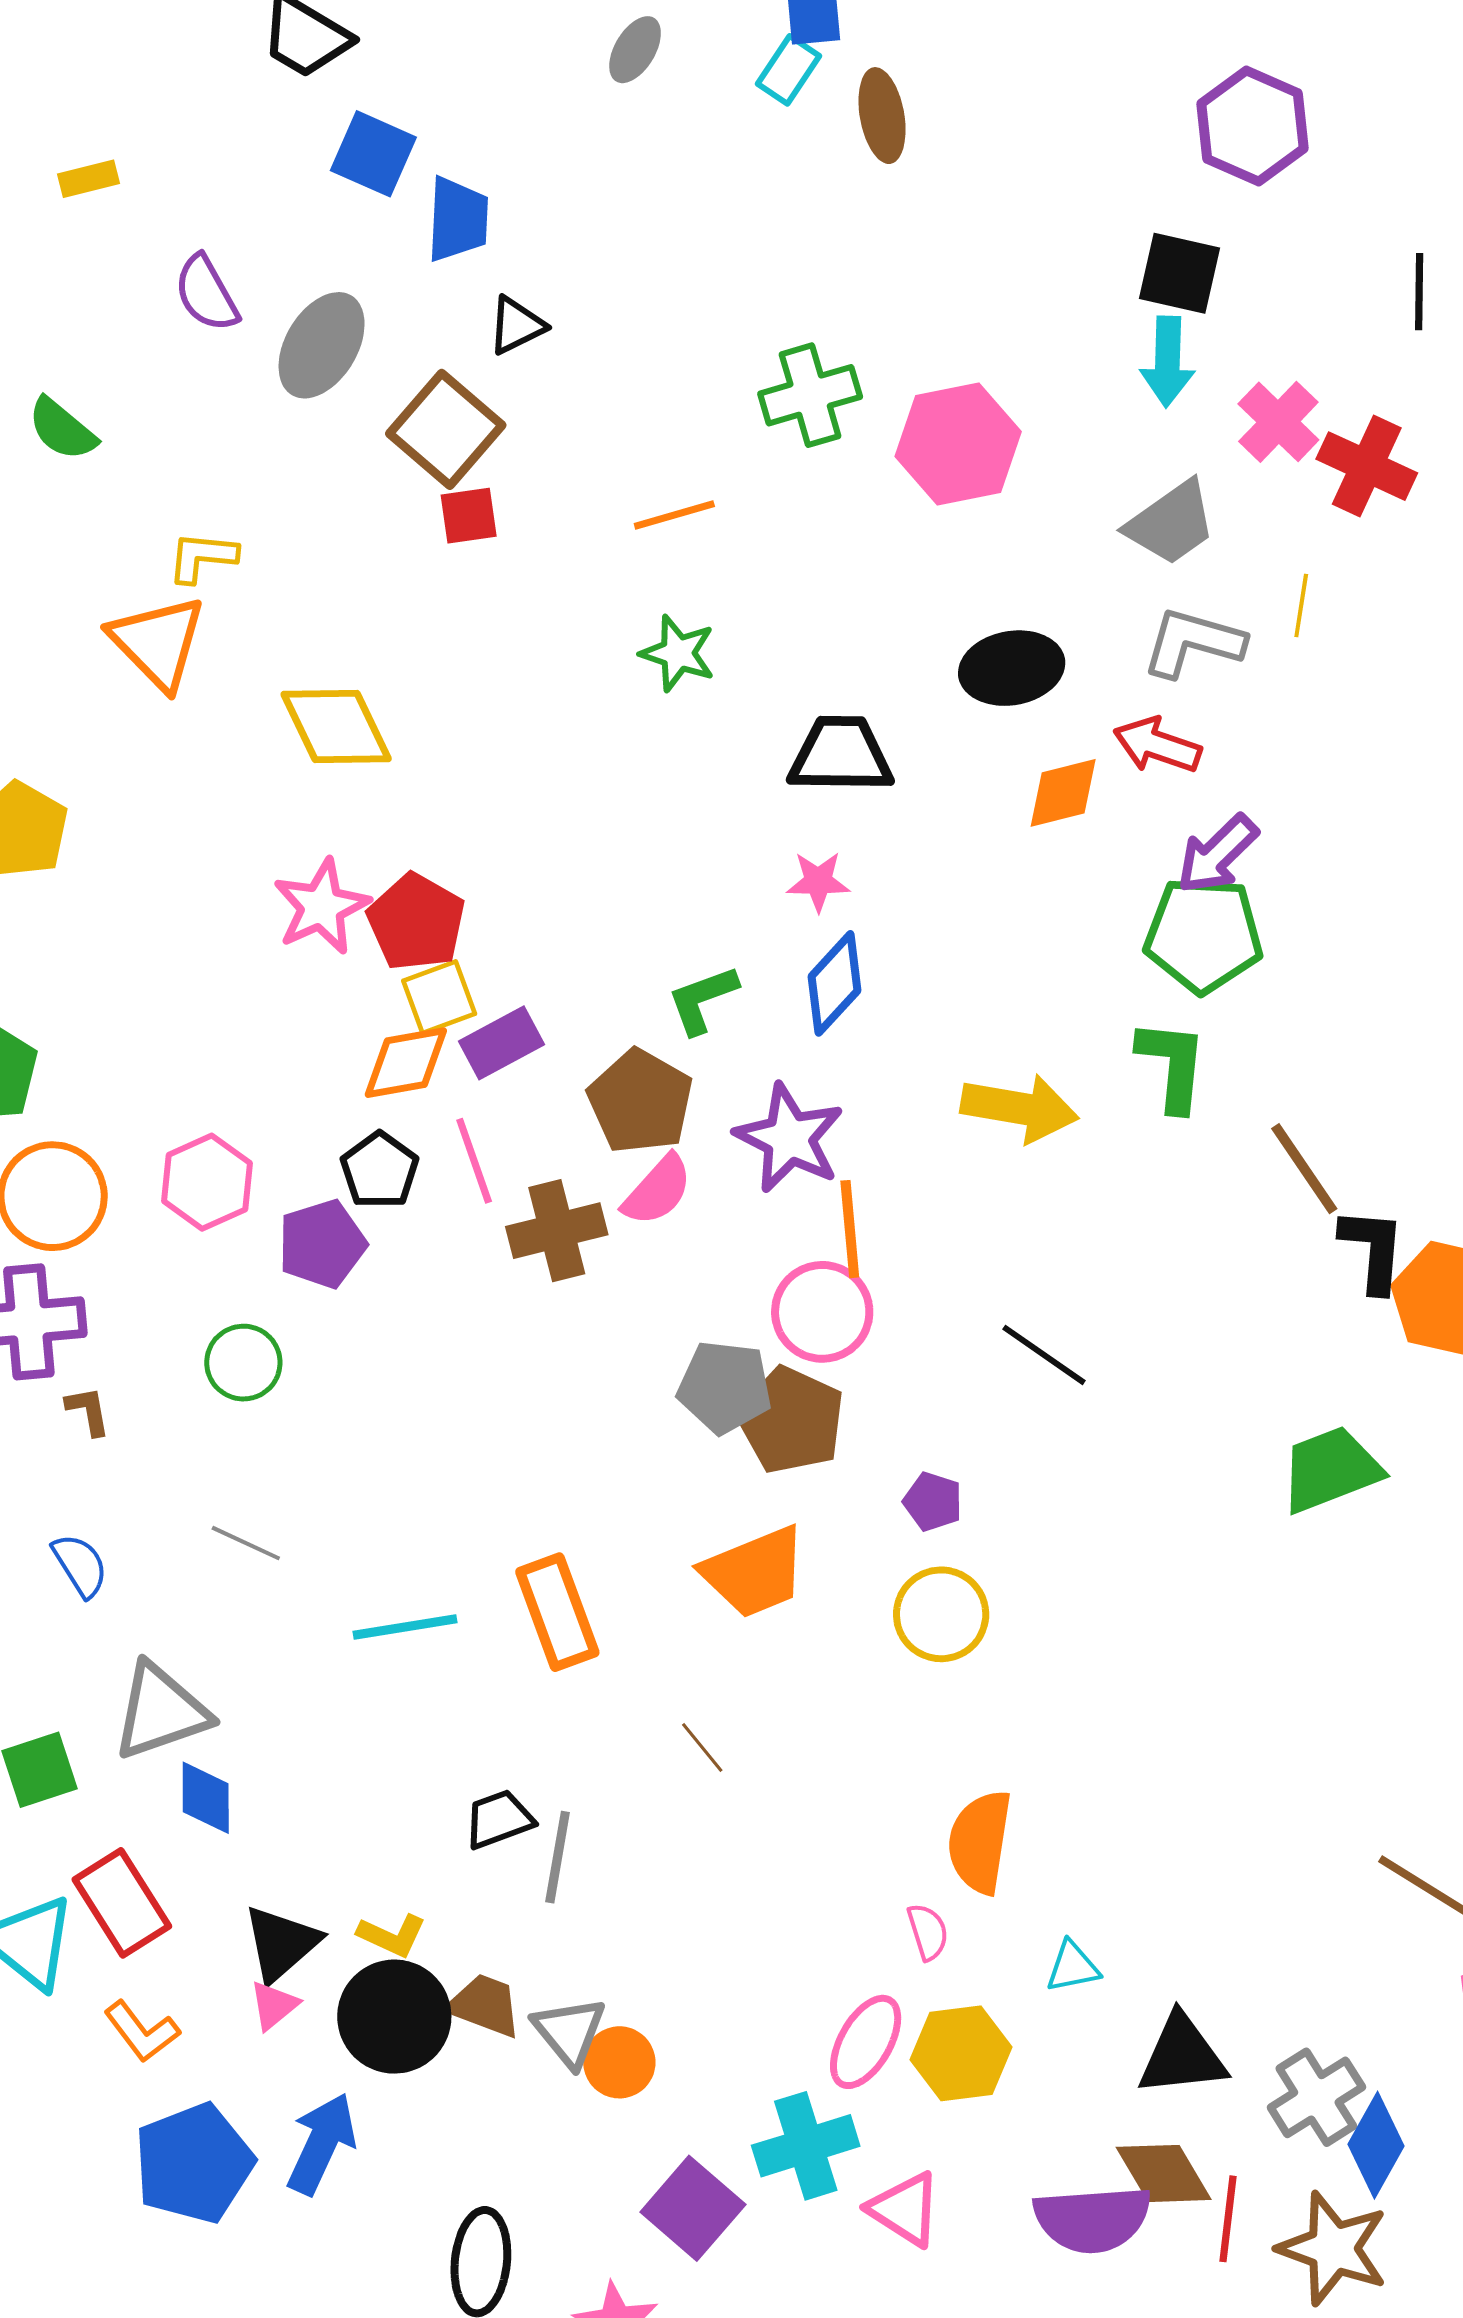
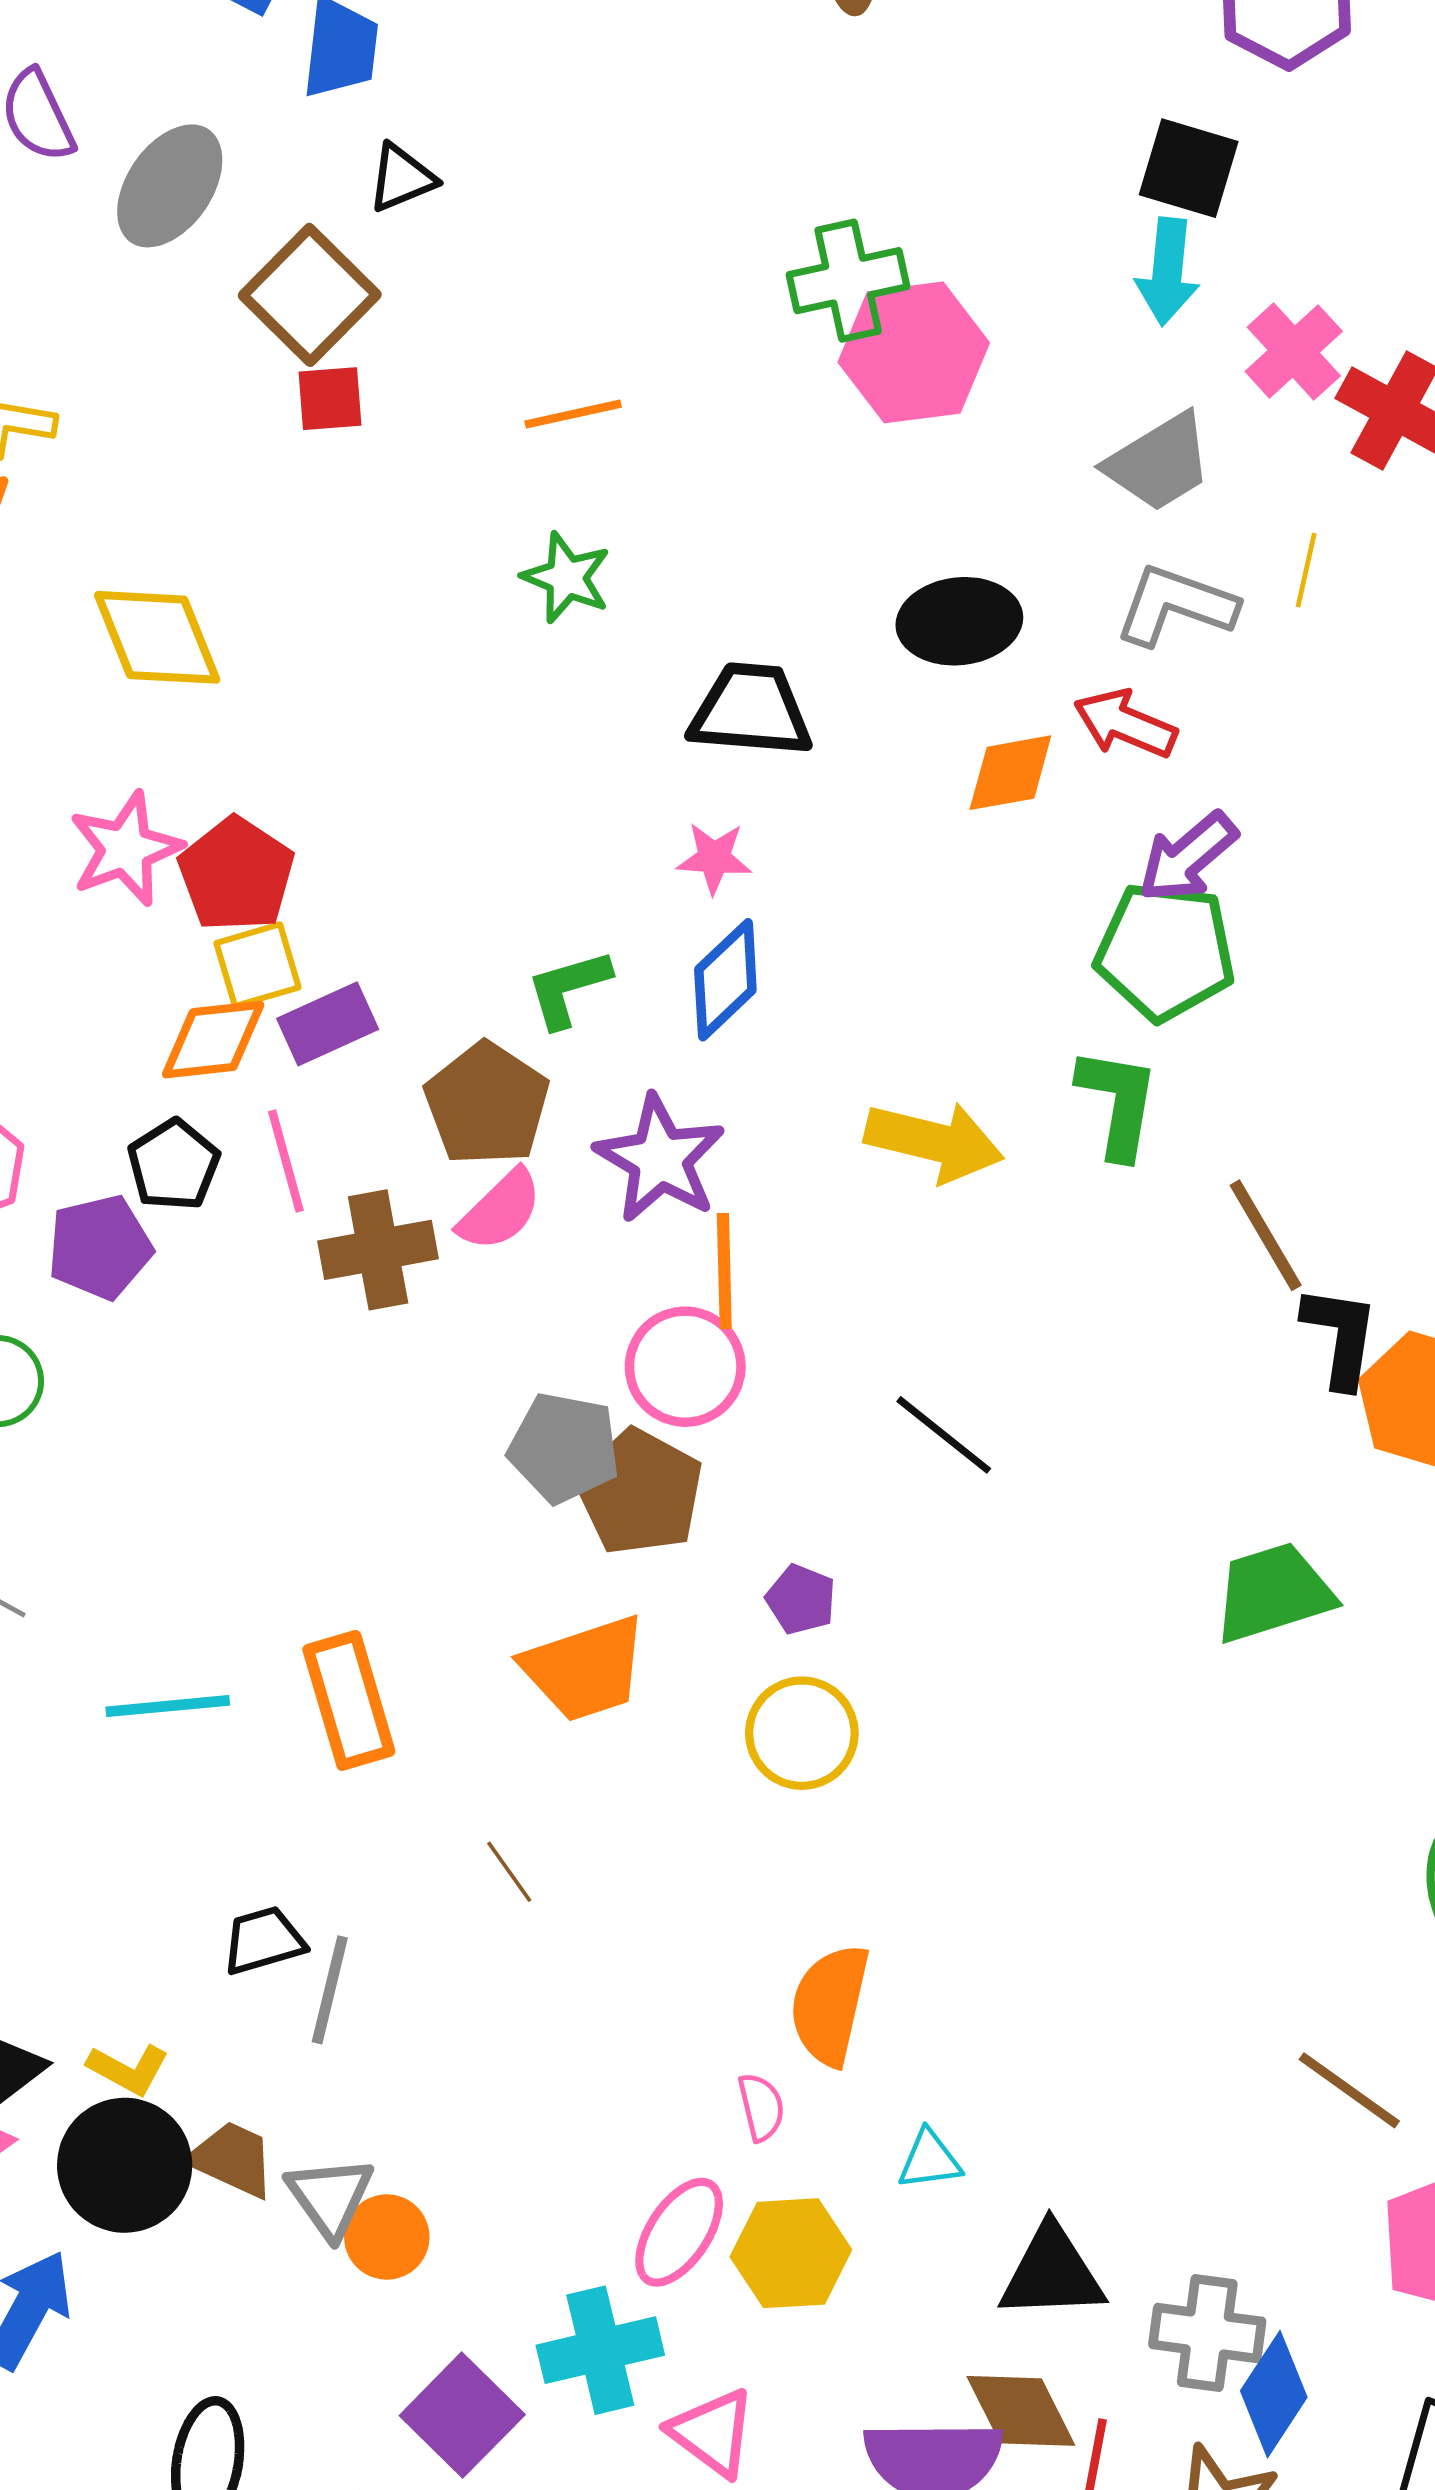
green cross: (810, 395) -> (848, 281), moved
gray cross: (1316, 2097) -> (1207, 2333), turned 36

